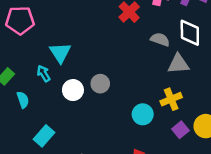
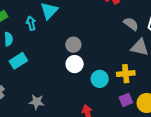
white circle: (73, 90) -> (75, 64), moved
cyan rectangle: (44, 136) -> (18, 61), moved

